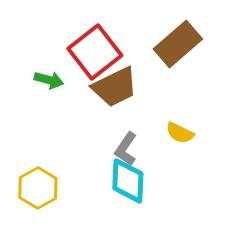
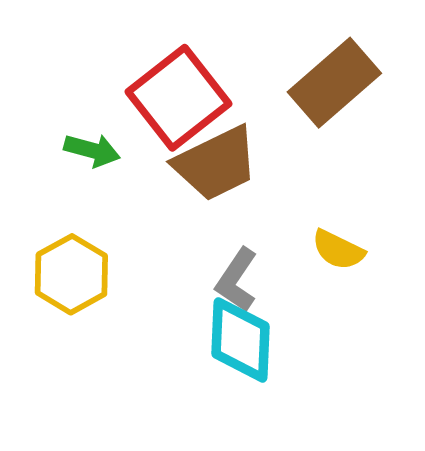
yellow hexagon: (38, 188) -> (71, 274), moved

